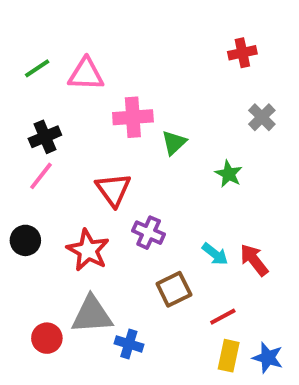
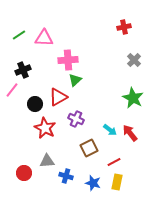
green triangle: (174, 143) -> (75, 80), moved
green star: (229, 174) -> (133, 98), moved, size x1.5
pink line: (41, 176) -> (12, 90), moved
red triangle: (113, 190) -> (58, 97), turned 36
black circle: (25, 240) -> (35, 104), moved
gray triangle: (92, 315) -> (47, 161), size x0.7
blue star: (268, 358) -> (93, 183), moved

